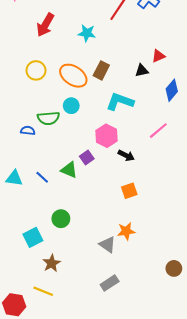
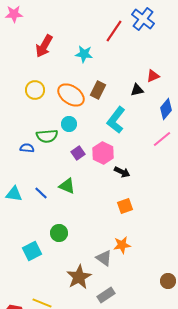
cyan L-shape: (120, 102) -> (116, 120), turned -72
pink line: (158, 131) -> (162, 139), moved
purple square: (87, 158) -> (78, 153), moved
brown star: (52, 263) -> (79, 277), moved, size x1.4

